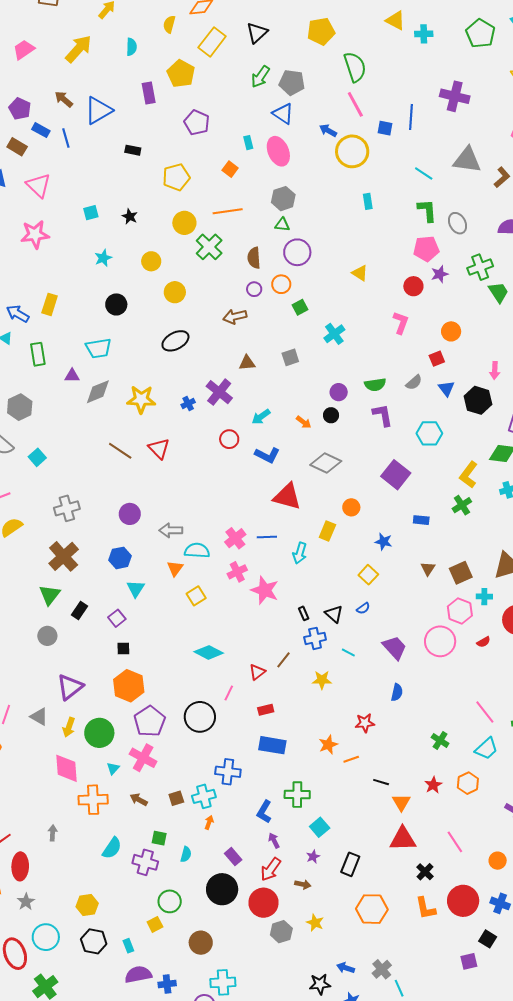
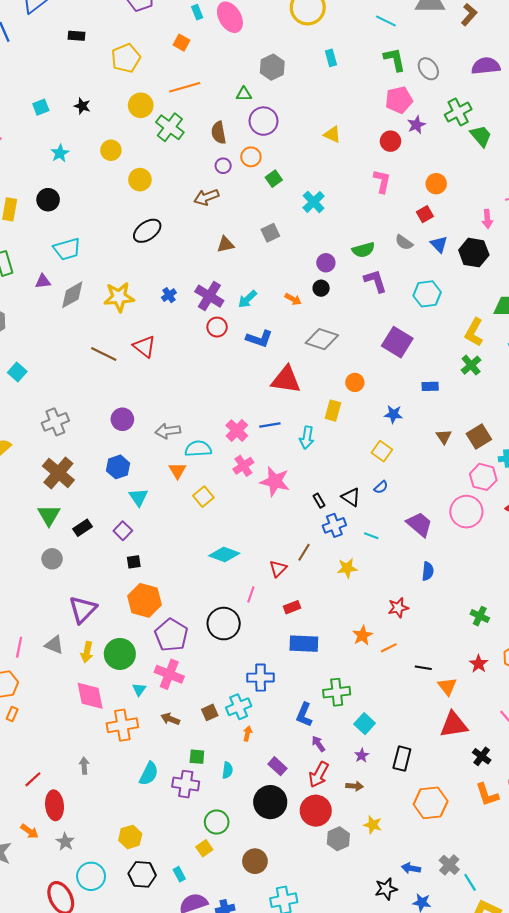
gray hexagon: (283, 199) -> (272, 67), moved
black circle: (116, 304) -> (48, 200), moved
gray semicircle: (414, 382) -> (404, 242), turned 84
purple cross: (219, 392) -> (209, 296), moved
black rectangle: (80, 610) -> (83, 528), turned 30

